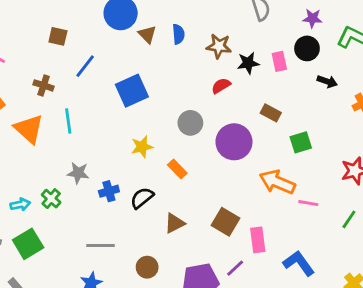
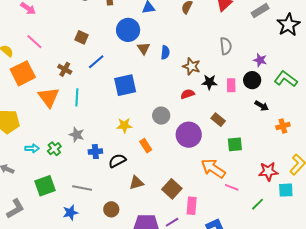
green square: (28, 244) -> (45, 186), moved

